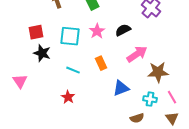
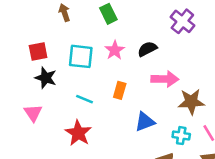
pink arrow: (137, 54) -> (165, 79), turned 35
orange rectangle: (101, 63) -> (120, 90), turned 40
pink triangle: (20, 81) -> (33, 113), moved
red star: (68, 97) -> (78, 133), size x1.5

